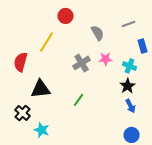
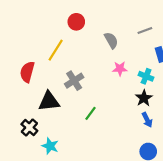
gray cross: (82, 63) -> (74, 81), moved

